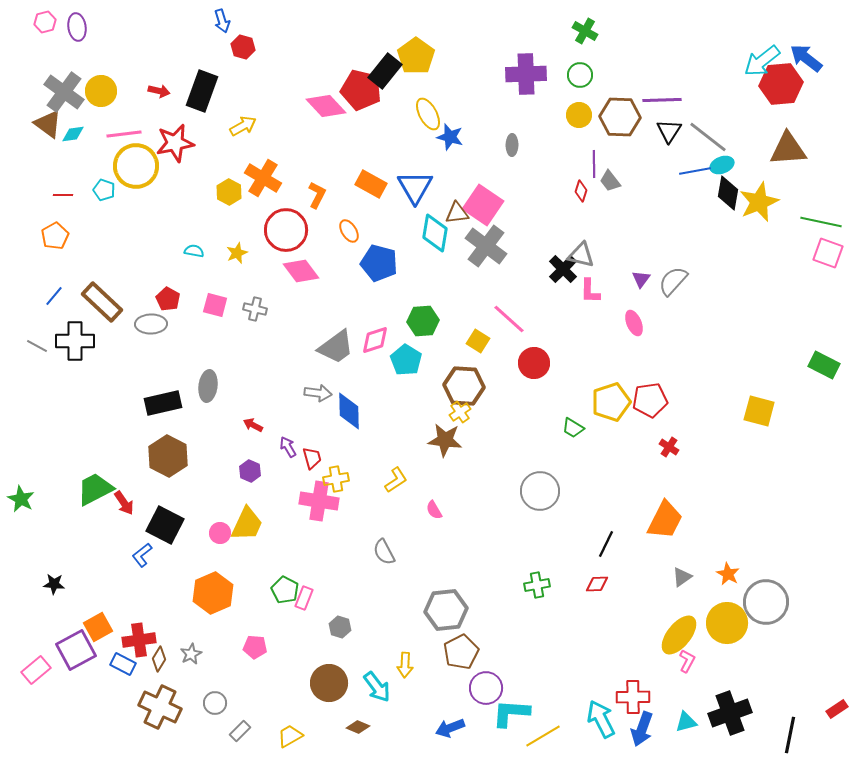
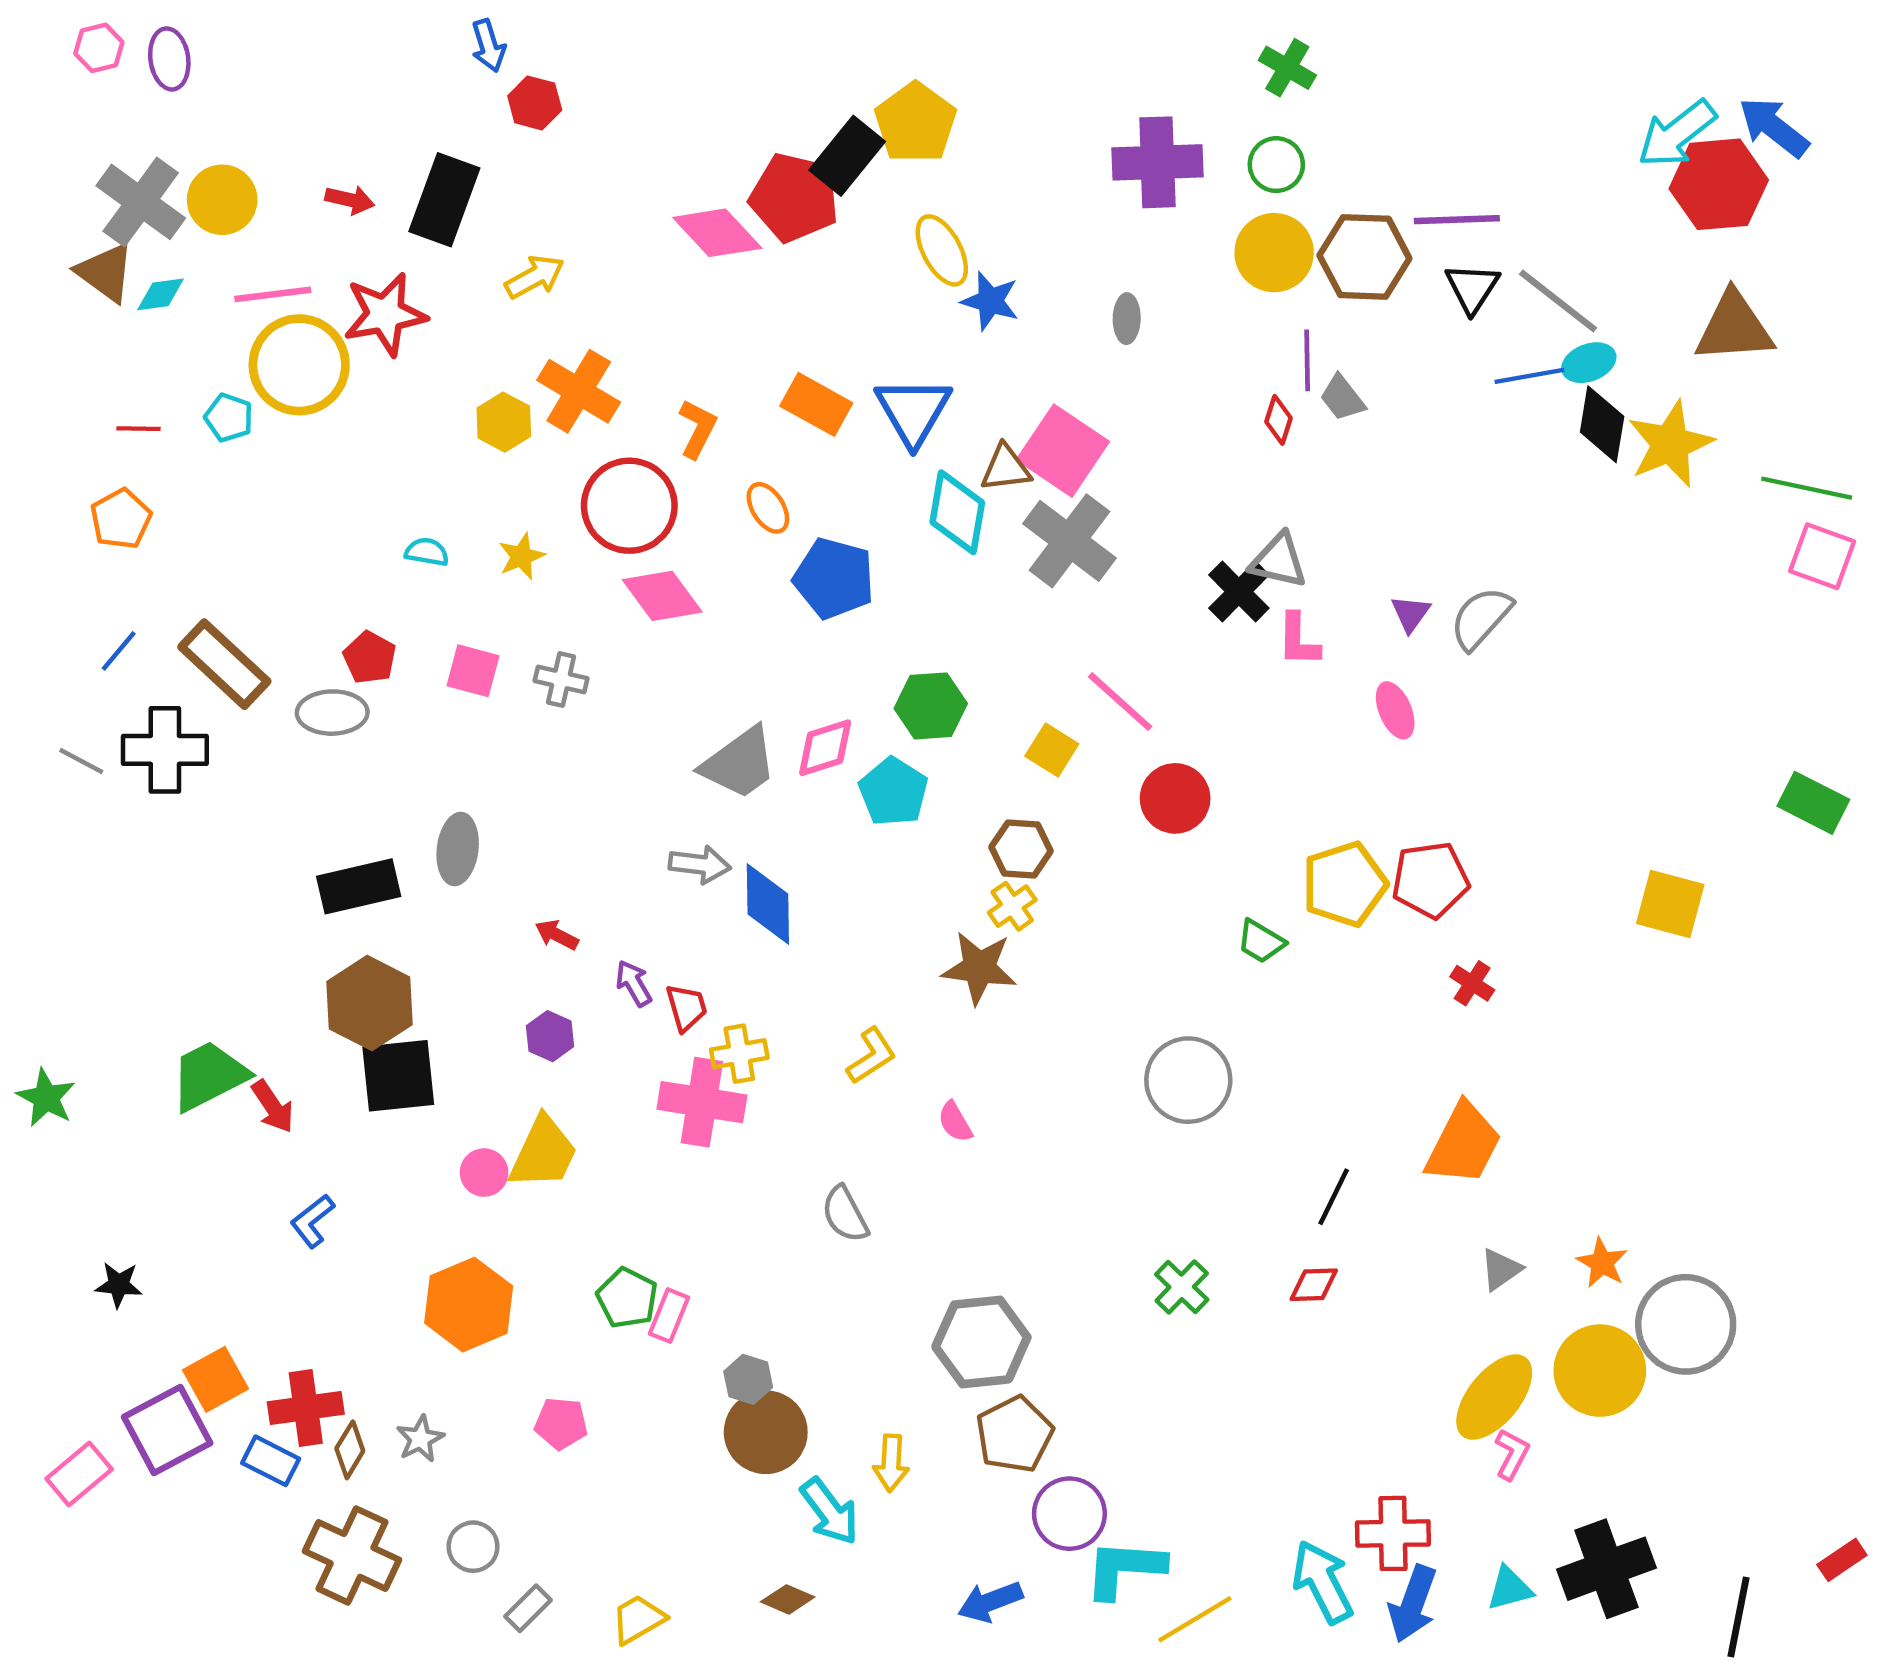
yellow circle: (579, 115) -> (1274, 253), size x1.4
brown hexagon: (464, 386) -> (1021, 849), size x0.7
black square: (165, 525) -> (398, 1076), moved, turned -33
green cross: (537, 585) -> (1182, 1287), turned -35
brown circle: (329, 683) -> (766, 1432), moved

